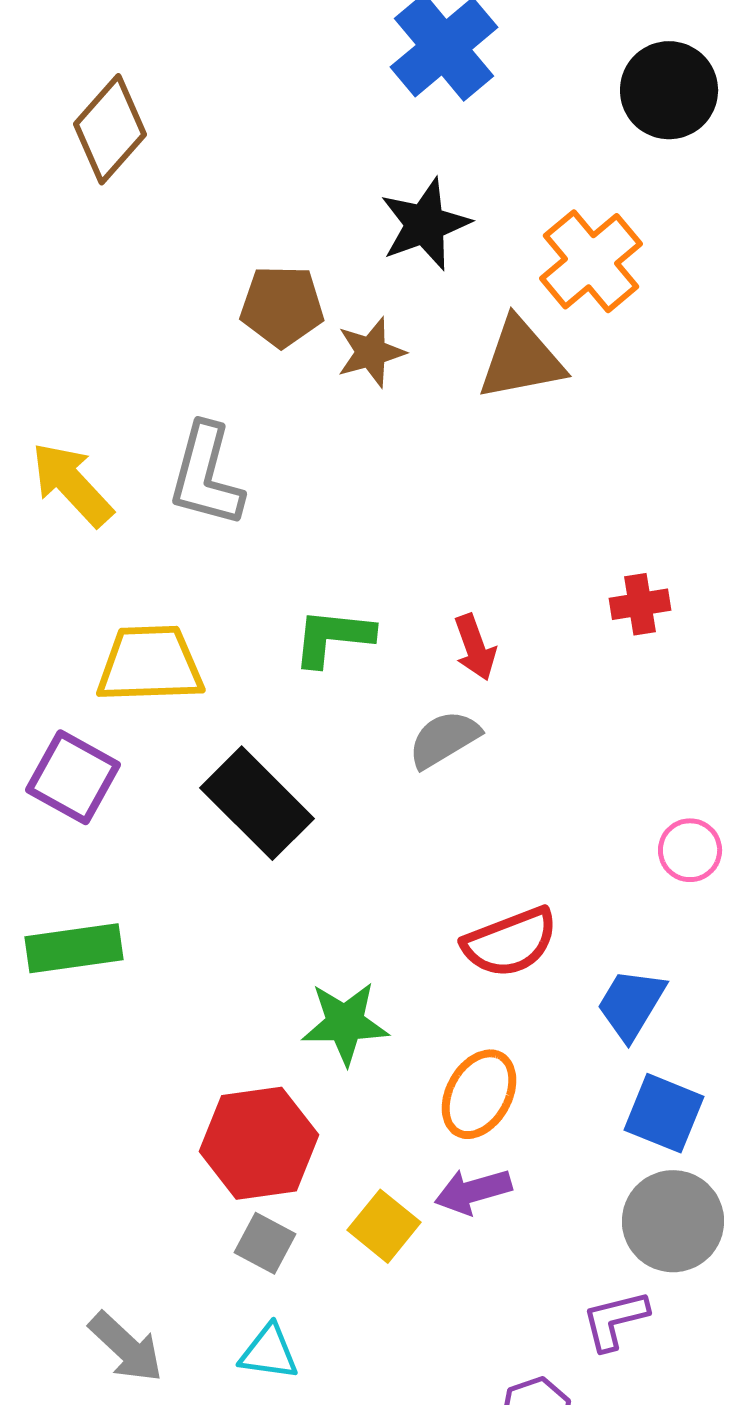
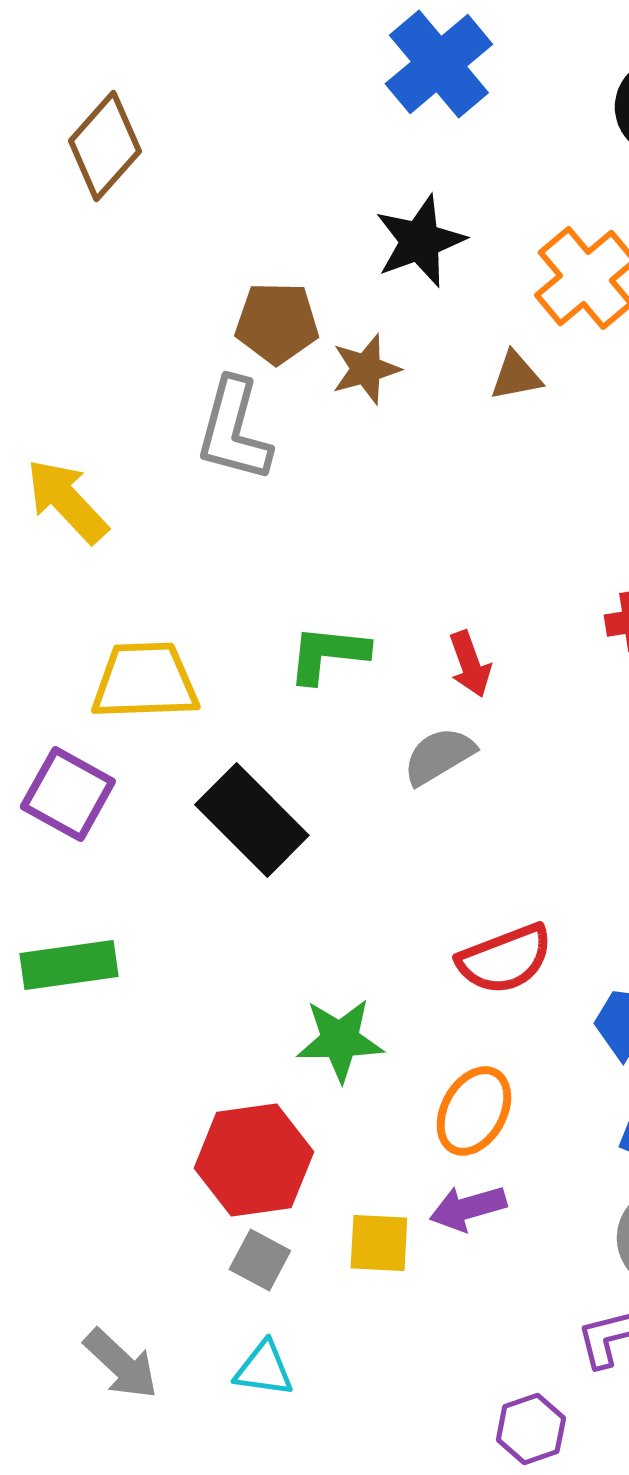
brown triangle: (521, 359) -> (516, 376), size x0.6
gray L-shape: (206, 475) -> (234, 430), moved
yellow square: (384, 1226) -> (379, 1243), turned -36

